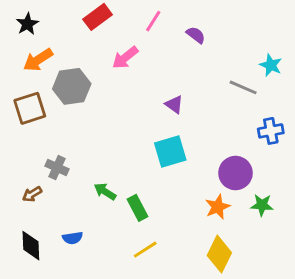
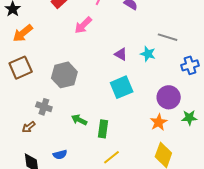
cyan star: (271, 65) -> (148, 54), moved
gray hexagon: (72, 86) -> (64, 75), moved
green rectangle: (138, 208) -> (103, 129), turned 42

